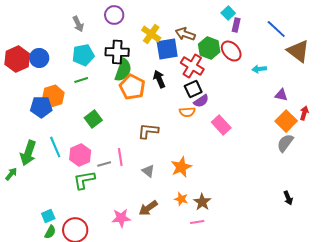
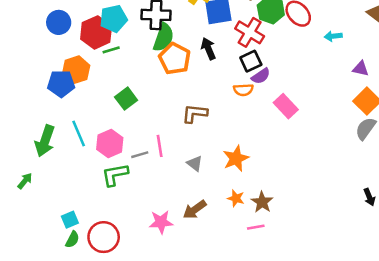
red hexagon: (17, 59) -> (96, 32), moved
green arrow: (11, 174) -> (25, 181), moved

